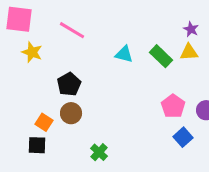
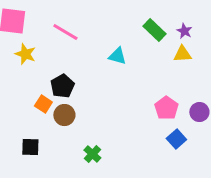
green rectangle: (161, 56) -> (154, 30), moved
orange square: (44, 122) -> (43, 104), moved

